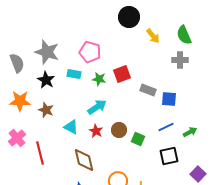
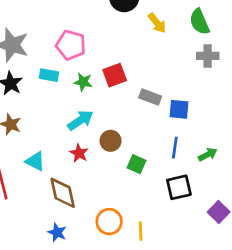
gray cross: (180, 60) -> (208, 56), moved
cyan triangle: (71, 127) -> (35, 161), moved
blue line: (166, 127) -> (175, 148), turned -56
brown circle: (119, 130) -> (111, 141), moved

